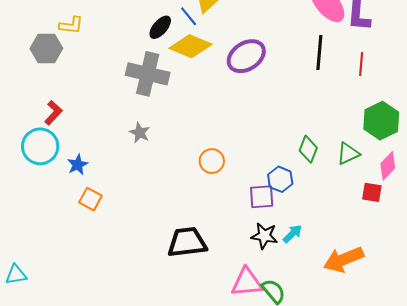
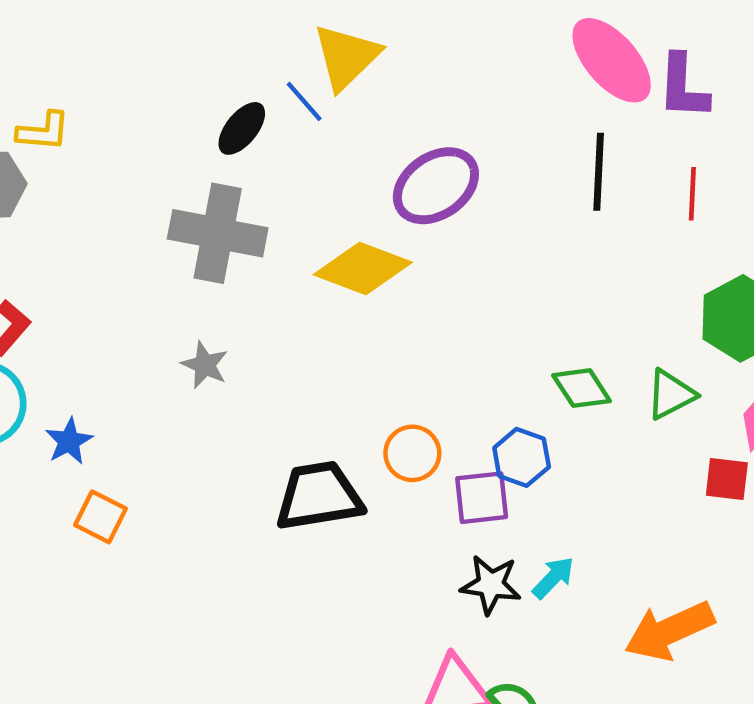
yellow diamond: (191, 46) -> (363, 268), moved
green diamond: (308, 149) -> (582, 388), turned -52
orange circle: (212, 161) -> (412, 453), moved
black trapezoid: (187, 242) -> (319, 496), moved

